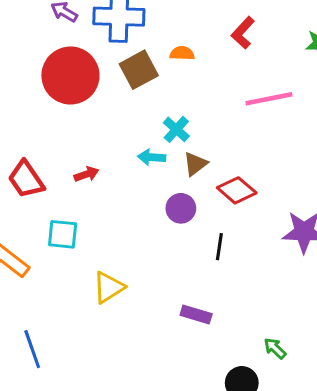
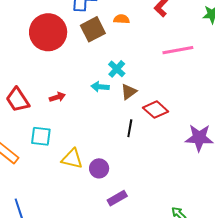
purple circle: (181, 208) -> (99, 168), moved
black line: (219, 247) -> (130, 128), moved
yellow triangle: (109, 287) -> (72, 159), moved, turned 45
purple rectangle: (196, 315) -> (117, 198), moved, turned -48

